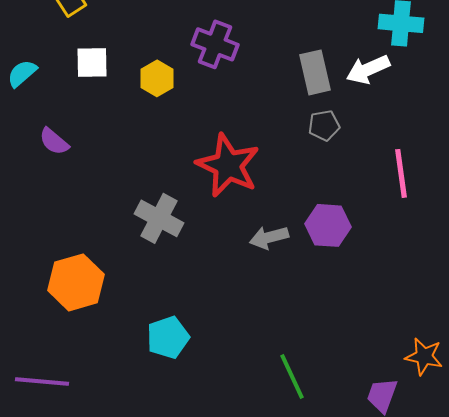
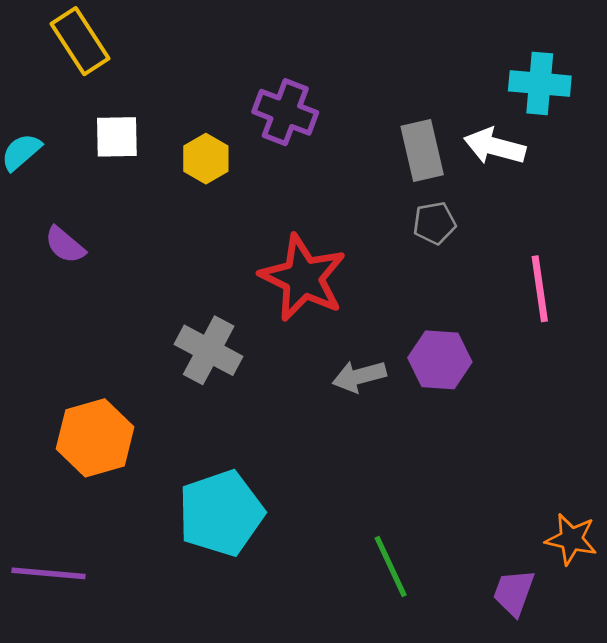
white arrow: (368, 69) -> (495, 146), turned 39
cyan pentagon: (168, 337) -> (221, 513), size x1.5

